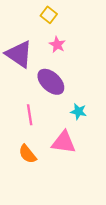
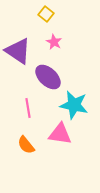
cyan star: (78, 112) -> (74, 105), size x1.8

